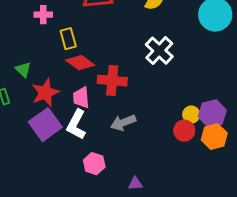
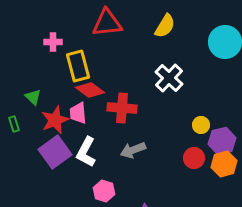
yellow rectangle: (68, 39) -> (78, 66), size x1.4
pink trapezoid: (81, 98) -> (78, 113), moved
yellow circle: (191, 115) -> (201, 125), moved

